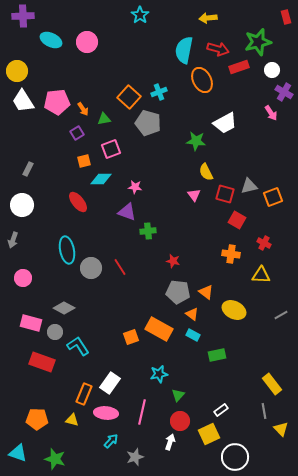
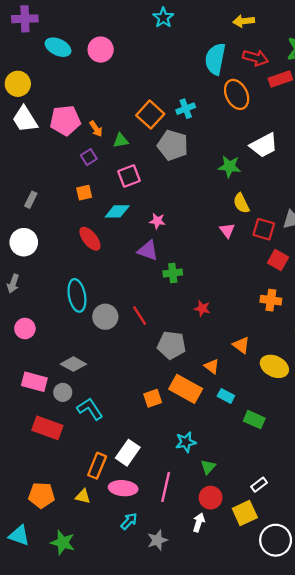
orange square: (84, 161) -> (84, 193), moved
gray pentagon: (178, 292) -> (172, 345), moved
orange triangle: (192, 314) -> (212, 366), moved
green rectangle: (217, 355) -> (254, 420), turned 36

